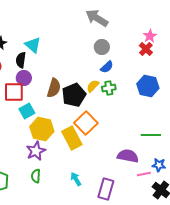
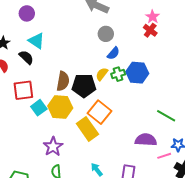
black semicircle: (21, 60) -> (26, 57), turned 133
purple circle: (24, 78) -> (27, 13), moved
blue hexagon: (148, 86) -> (137, 73), moved
black pentagon: (74, 95) -> (84, 86), turned 30
yellow hexagon: (42, 129) -> (60, 107), moved
green line: (151, 135) -> (166, 116), turned 36

